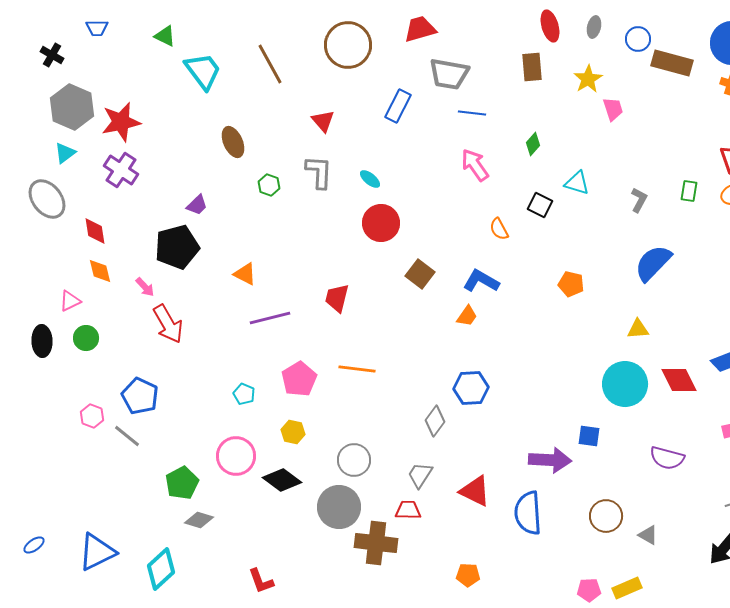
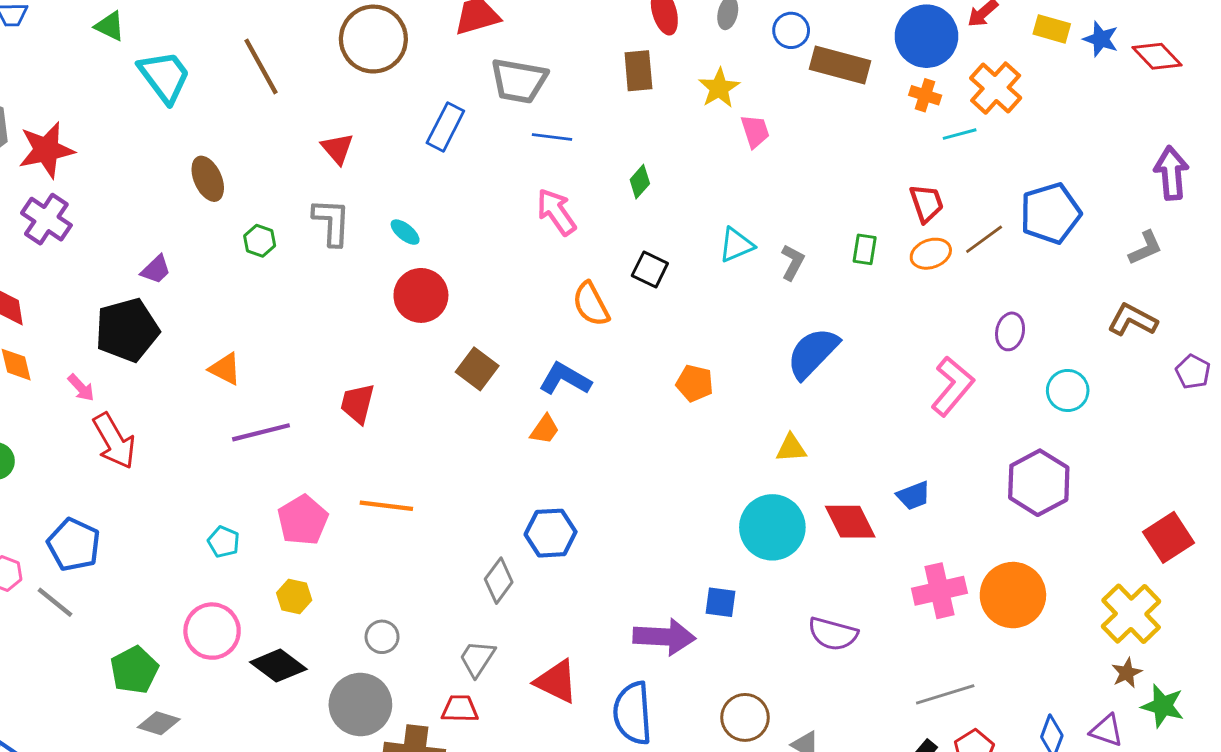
cyan triangle: (577, 183) -> (736, 245), moved, turned -40
orange semicircle: (499, 229) -> (591, 304), size x1.4
gray circle: (354, 460) -> (382, 637), size x0.7

